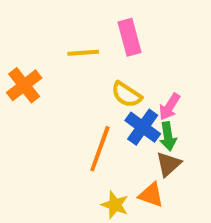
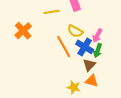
green arrow: (168, 136) -> (98, 51), turned 32
orange line: (100, 149) -> (64, 47), moved, turned -45
brown triangle: (168, 164) -> (89, 65), moved

